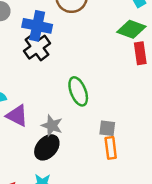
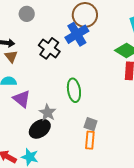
blue cross: (37, 26) -> (77, 34), moved, turned 35
black cross: (37, 47) -> (49, 48), turned -30

